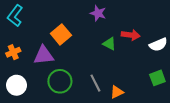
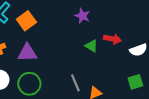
orange square: (61, 34) -> (26, 21), moved
green circle: (60, 81) -> (29, 84), moved

